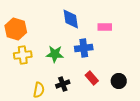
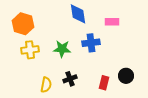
red rectangle: (92, 78) -> (104, 83), moved, turned 56

